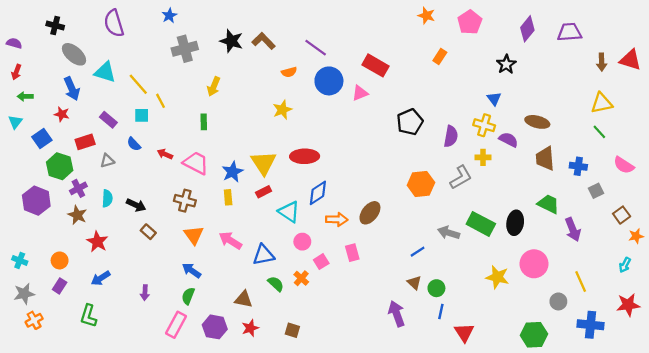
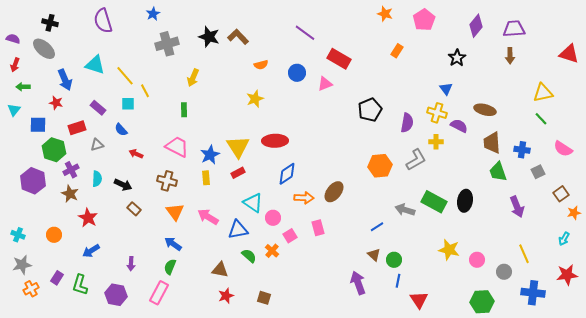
purple line: (316, 48) -> (305, 33), moved
gray ellipse: (74, 54) -> (44, 49), moved
brown arrow: (602, 62) -> (510, 56), moved
blue circle: (329, 81) -> (297, 73), size x0.7
blue square: (42, 139) -> (38, 125), turned 36
red arrow: (165, 154) -> (136, 154), moved
green trapezoid: (548, 204) -> (498, 172), moved, turned -135
cyan triangle: (289, 212) -> (253, 203), moved
pink circle: (534, 264) -> (477, 260), moved, size x0.6
purple rectangle: (60, 286) -> (57, 278), moved
purple hexagon: (215, 327) -> (116, 295), moved

